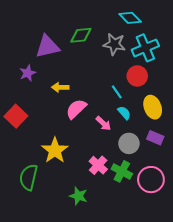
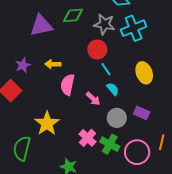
purple star: (28, 73) -> (23, 65), moved
red circle: (137, 76) -> (97, 50), moved
yellow ellipse: (153, 107) -> (144, 73), moved
pink semicircle: (76, 109) -> (68, 85), turned -35

